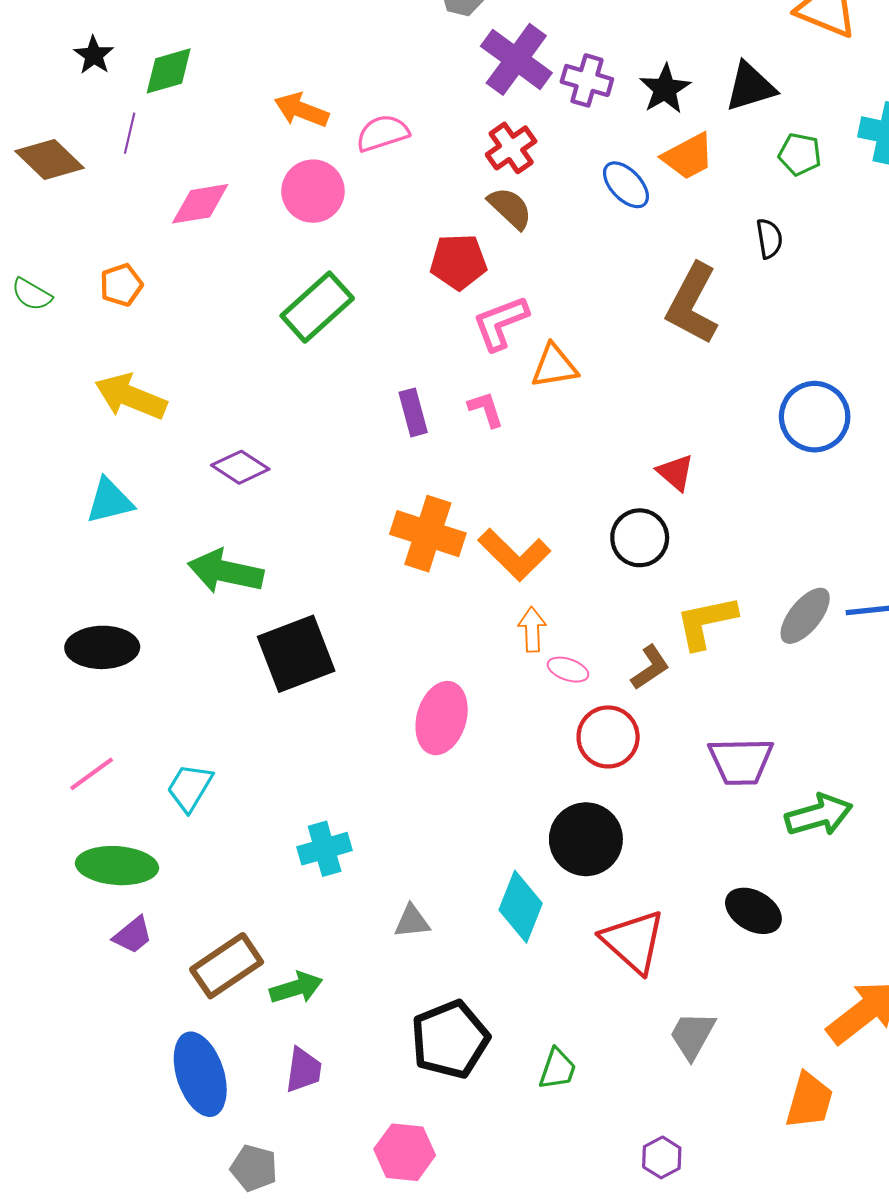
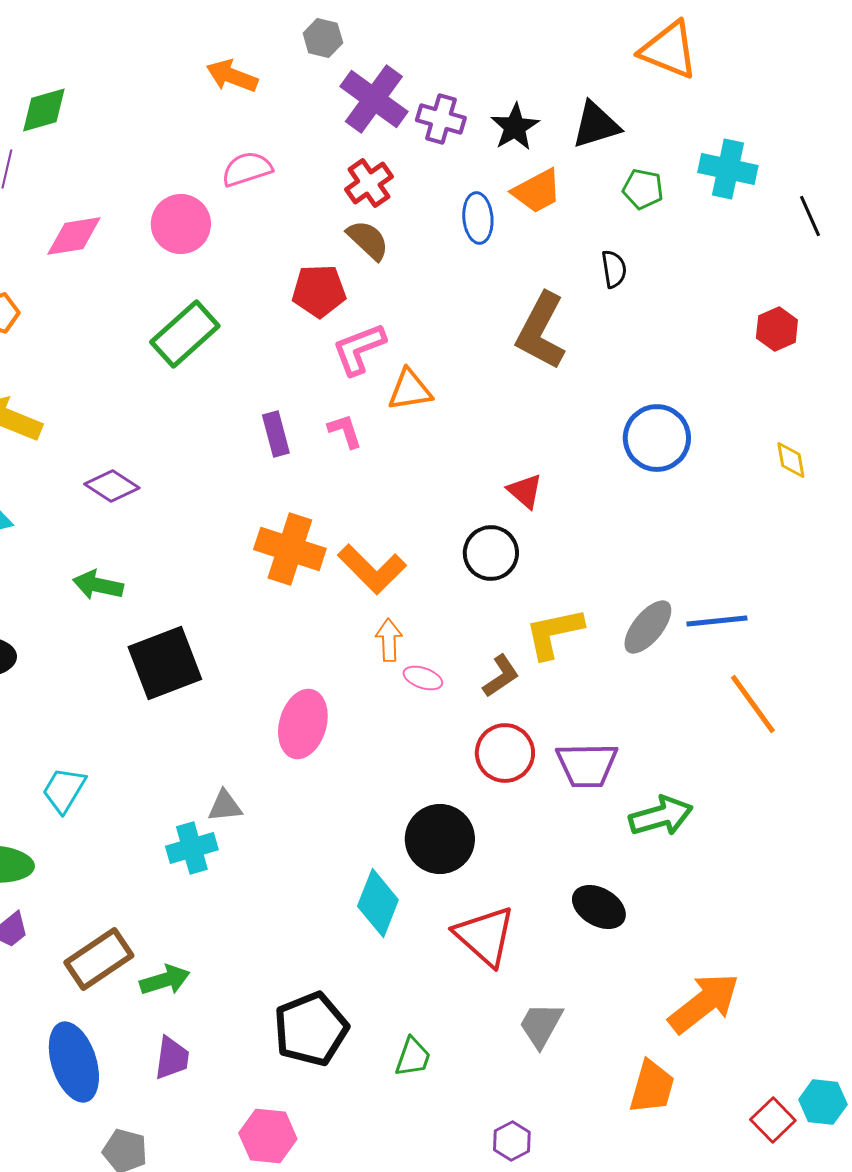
orange arrow: (301, 110) -> (232, 76), moved
blue ellipse: (626, 185) -> (478, 218), turned 39
green arrow: (226, 572) -> (98, 585), size x0.7
red circle: (608, 737) -> (505, 753), moved
gray triangle: (412, 921) -> (225, 806), moved

